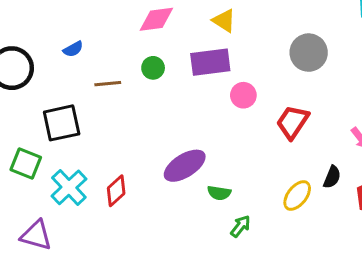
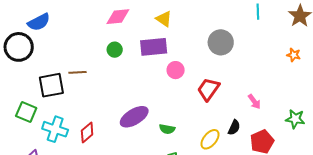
blue semicircle: (73, 49) -> (39, 22), moved, size x1.6
brown line: (108, 84) -> (77, 72), moved
cyan cross: (69, 187) -> (55, 129), turned -30
green semicircle: (219, 193) -> (167, 129), moved

